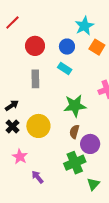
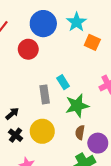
blue circle: (67, 47) -> (43, 24), moved, size x1.6
cyan rectangle: (65, 68) -> (63, 82), moved, turned 32
gray rectangle: (35, 79) -> (45, 94), moved

